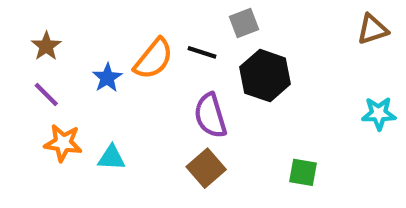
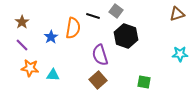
gray square: (244, 23) -> (116, 11), turned -32
black line: (202, 52) -> (93, 16), moved
orange semicircle: (154, 59) -> (73, 28), turned -30

